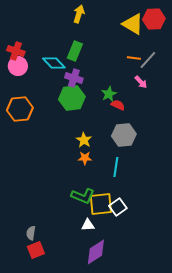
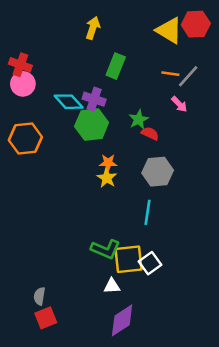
yellow arrow: (79, 14) -> (93, 28), moved
green rectangle: (75, 51) -> (116, 66), moved
cyan diamond: (54, 63) -> (69, 102), moved
orange star: (85, 158) -> (108, 163), moved

